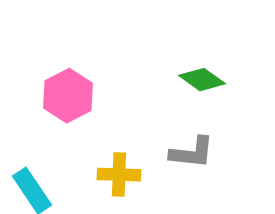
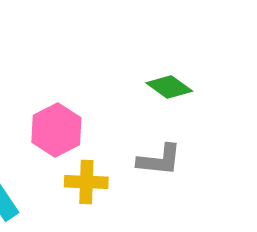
pink hexagon: (68, 96) -> (56, 130), moved

